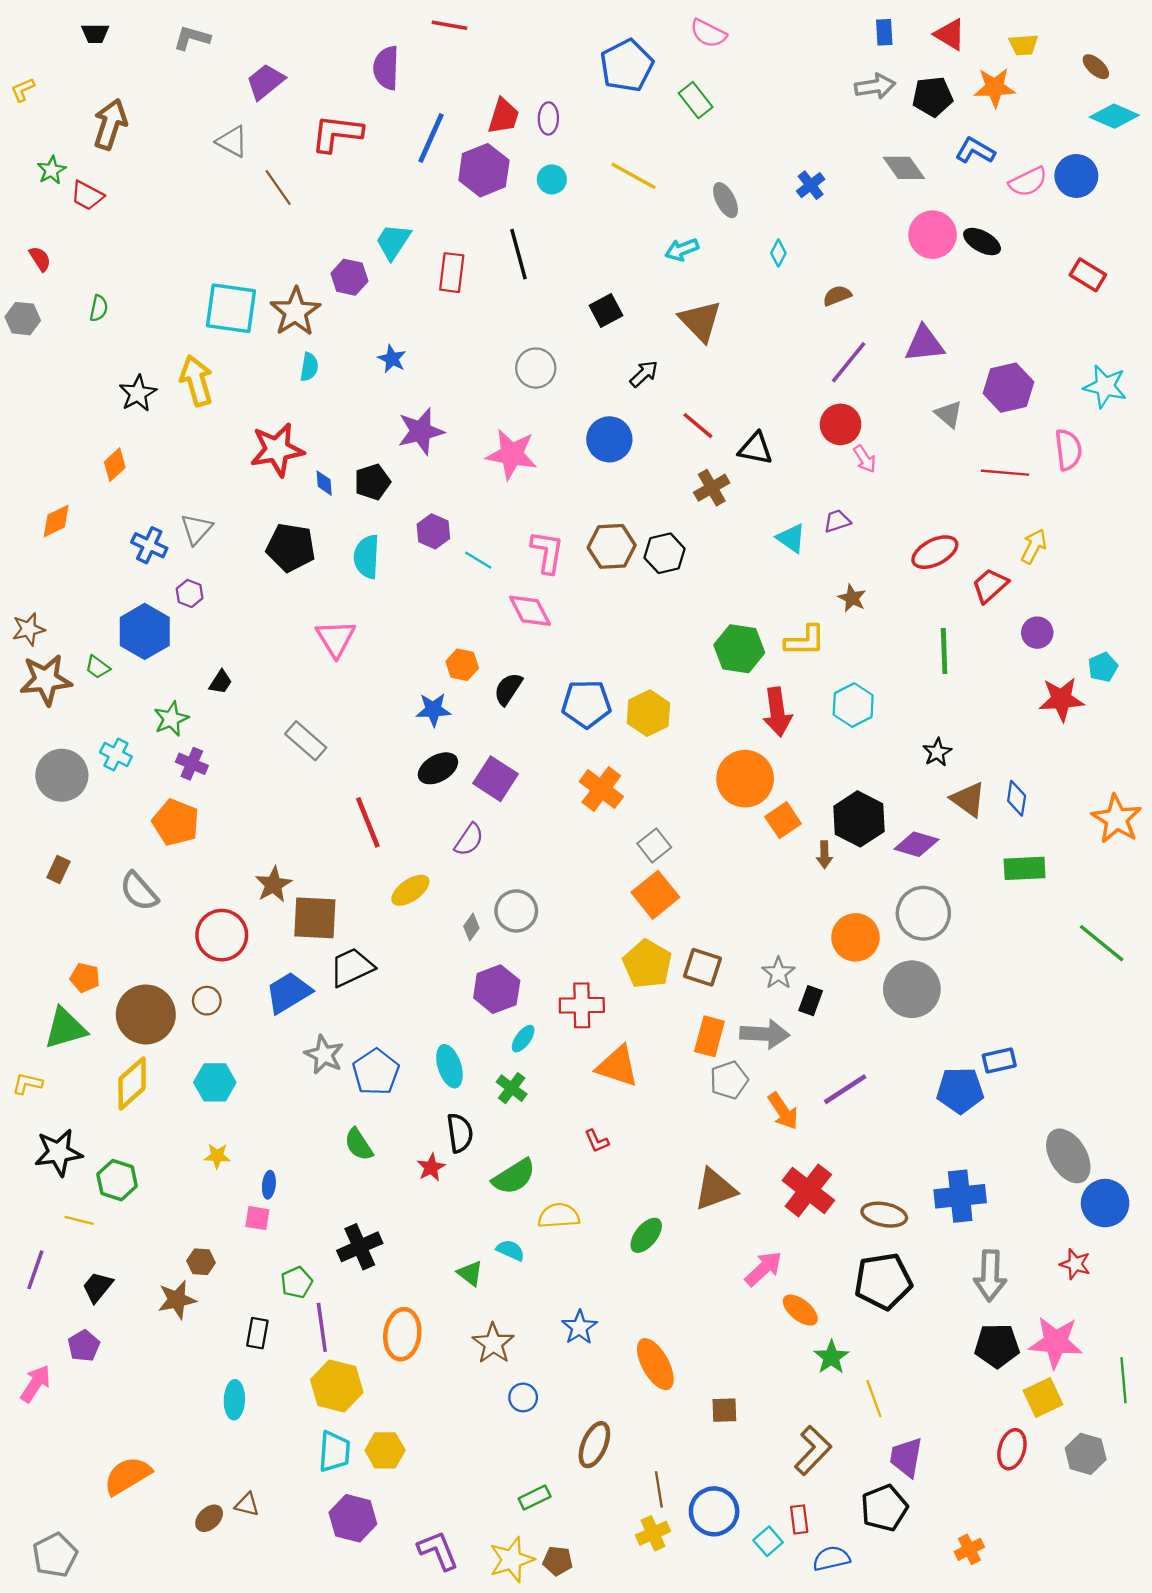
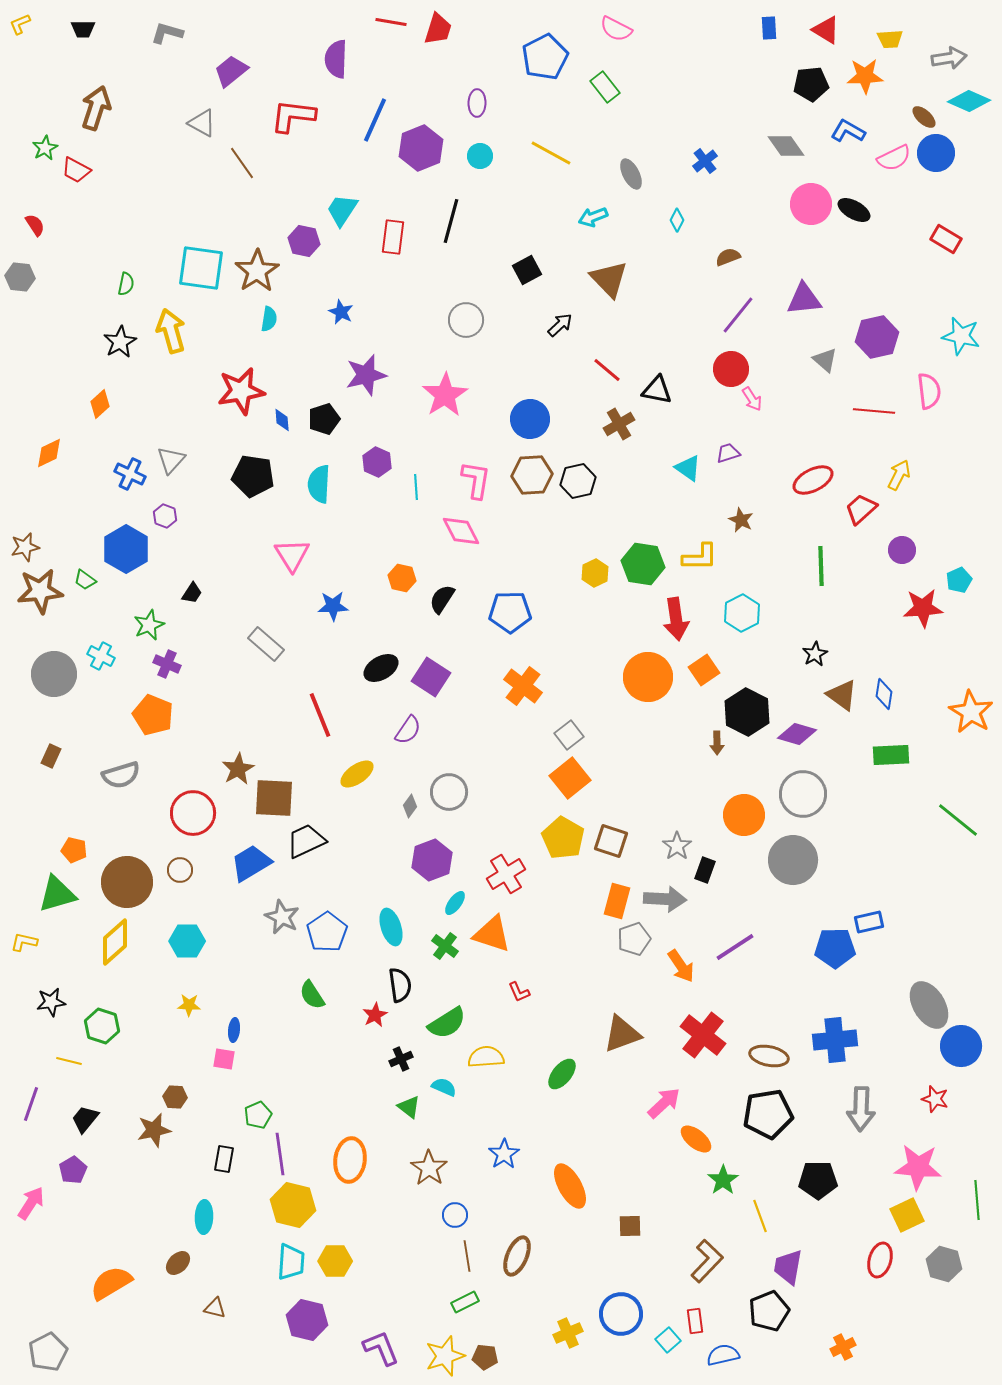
brown ellipse: (1096, 67) -> (924, 117), moved
gray arrow: (875, 86) -> (949, 58), moved
yellow L-shape: (23, 90) -> (20, 24), moved
red trapezoid: (504, 116) -> (438, 29), moved
black line: (518, 254) -> (451, 221), turned 30
green semicircle: (99, 308) -> (126, 284), moved
blue circle: (609, 439) -> (530, 419), moved
pink star: (512, 454) -> (445, 395), turned 30
cyan line: (478, 560) -> (416, 487), turned 55
blue star: (433, 710) -> (333, 606), moved
yellow hexagon: (648, 713) -> (595, 573), moved, size x0.7
orange square: (783, 820) -> (704, 670), moved
gray semicircle: (139, 891) -> (121, 775), turned -66
red cross: (582, 1005) -> (506, 874), turned -30
orange triangle: (617, 1066) -> (492, 934), moved
black star: (58, 1152) -> (51, 1002), size x0.7
black cross: (360, 1247) -> (401, 1059), moved, size x0.6
black pentagon: (997, 1346) -> (818, 1180), moved
brown line: (659, 1489) -> (467, 1256), moved
brown ellipse: (209, 1518) -> (178, 1263), moved

